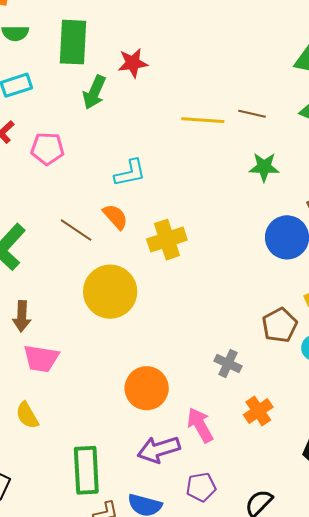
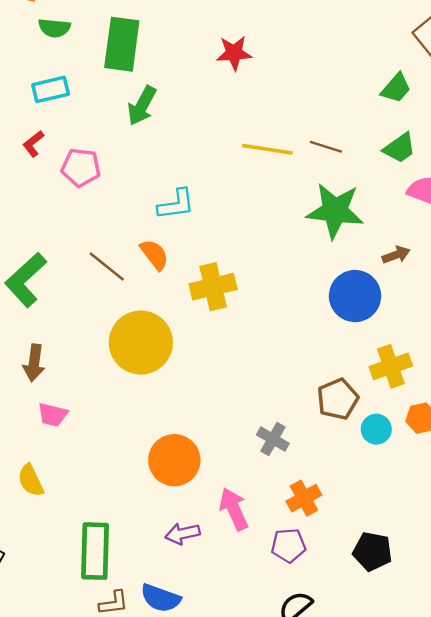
red star: (133, 63) -> (234, 53), moved
green star: (264, 167) -> (335, 211), size x1.6
pink trapezoid: (41, 359) -> (53, 415), size x0.7
purple arrow: (159, 449) -> (182, 534), size x0.7
purple pentagon: (201, 487) -> (288, 545), moved

